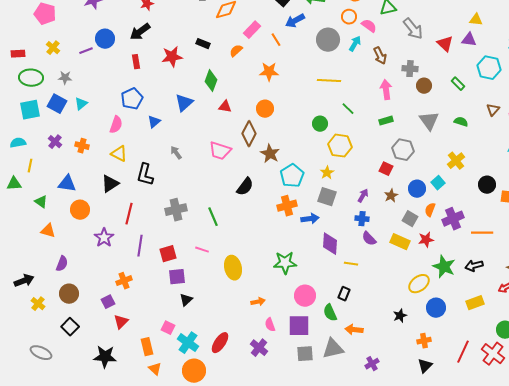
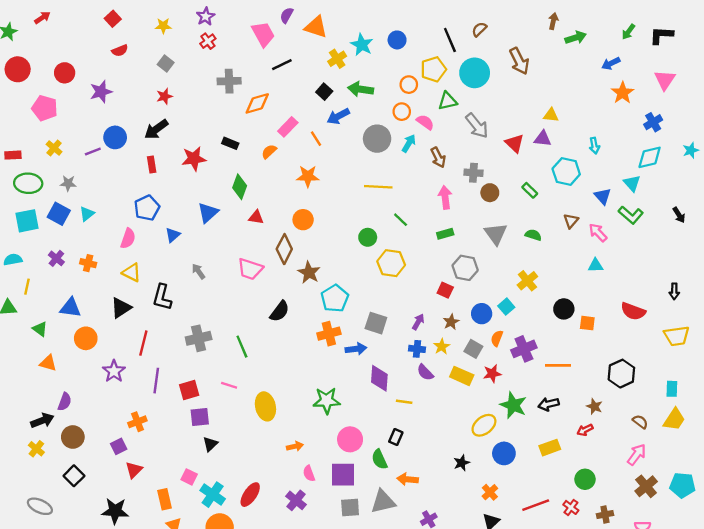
yellow star: (327, 173) -> (442, 347), moved
black arrow: (24, 281) -> (42, 421), moved
orange cross: (424, 341) -> (490, 492), turned -32
red line: (463, 352) -> (536, 505), turned 45
red cross: (493, 354) -> (571, 507), size x0.6

